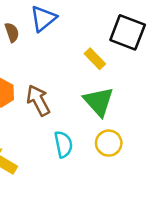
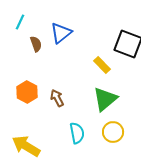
brown arrow: (38, 100) -> (57, 98), size x0.7
green triangle: (99, 102) -> (105, 99), turned 32

